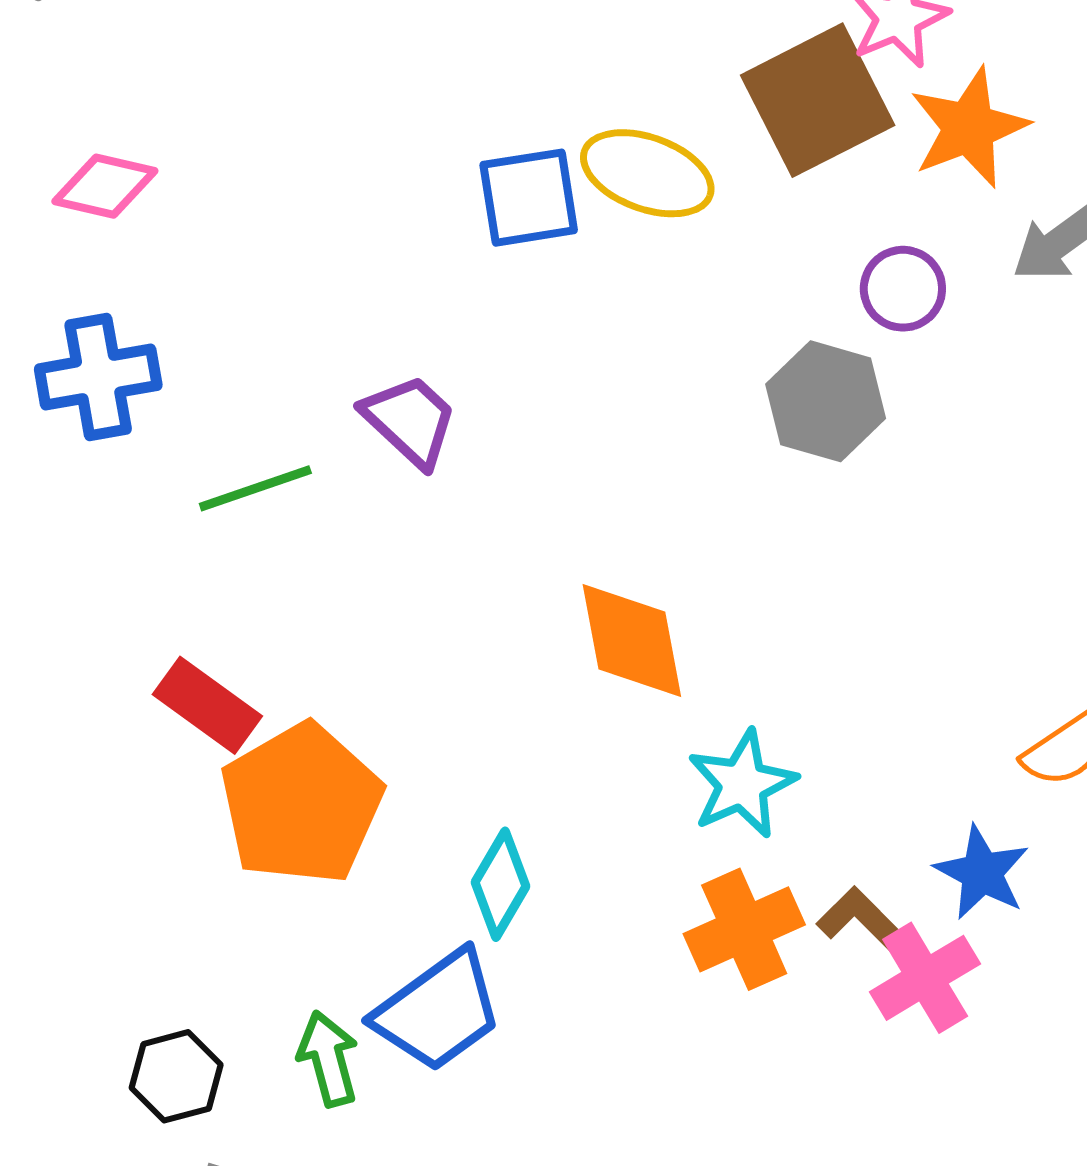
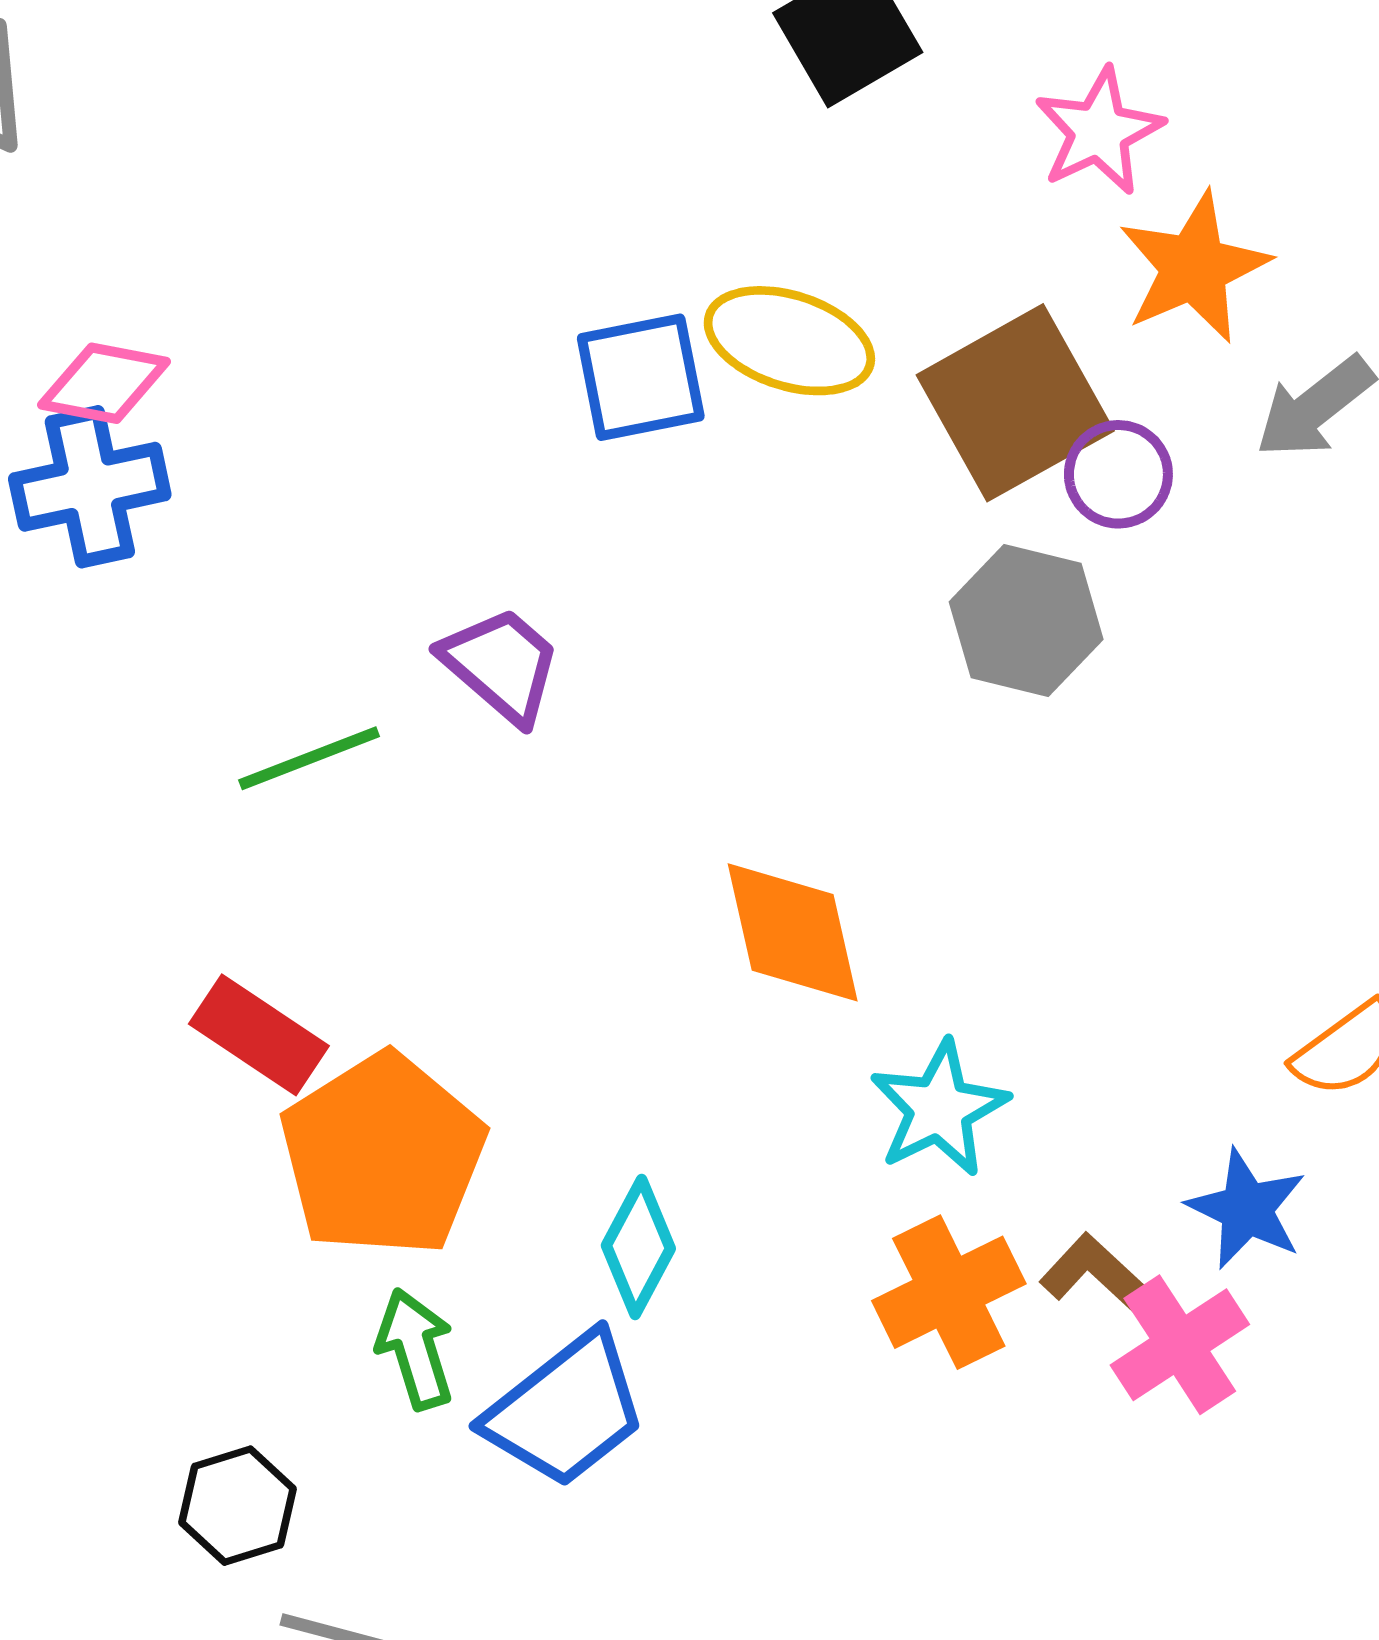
brown square: (818, 100) -> (1015, 403), moved
blue cross: (98, 377) -> (90, 487), moved
green arrow: (328, 1059) -> (415, 1349), moved

